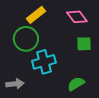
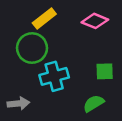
pink diamond: (77, 17) -> (95, 21), turned -30
green square: (84, 44) -> (105, 71), moved

